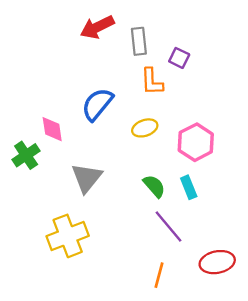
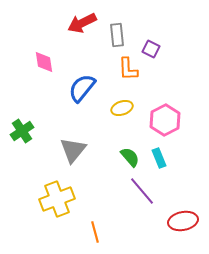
pink diamond: (52, 129) -> (44, 62), moved
orange line: (159, 275) -> (95, 232), moved, turned -30

